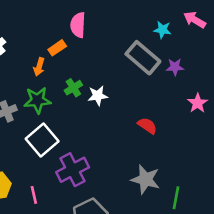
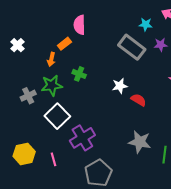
purple star: (175, 67) -> (161, 45), moved
green cross: (73, 88) -> (79, 74), turned -32
white star: (98, 96) -> (120, 86), moved

